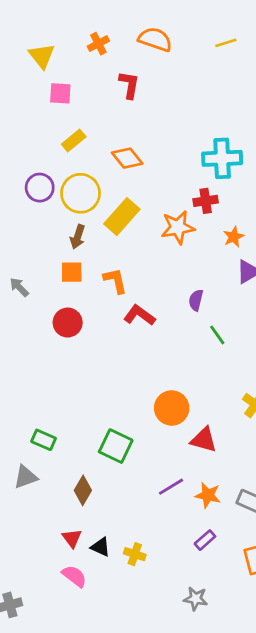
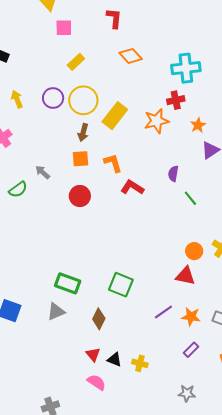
orange diamond: (127, 158) -> (131, 56), moved
orange circle: (172, 408) -> (194, 251), moved, size x0.7
green rectangle: (44, 440) -> (68, 283), size x1.4

